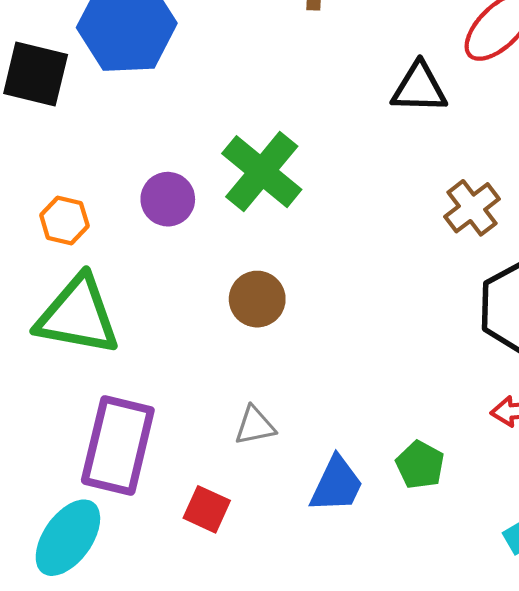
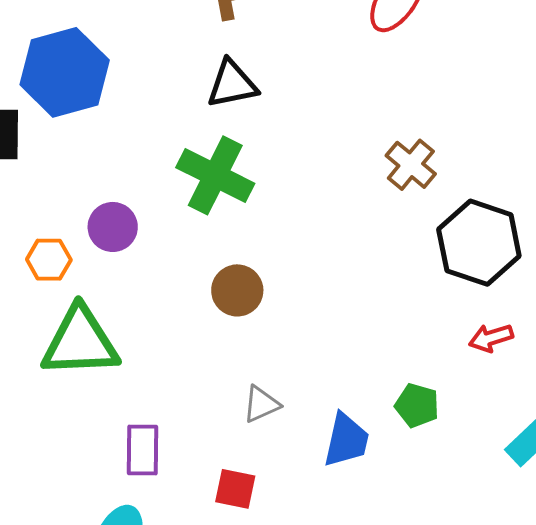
black triangle: (419, 88) -> (232, 84), moved
purple circle: (168, 199) -> (113, 227), moved
purple rectangle: (118, 445) -> (143, 450), size x0.6

